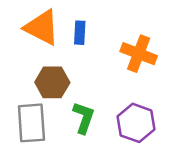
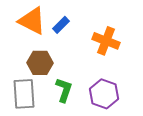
blue rectangle: (80, 33) -> (61, 25), turned 42

